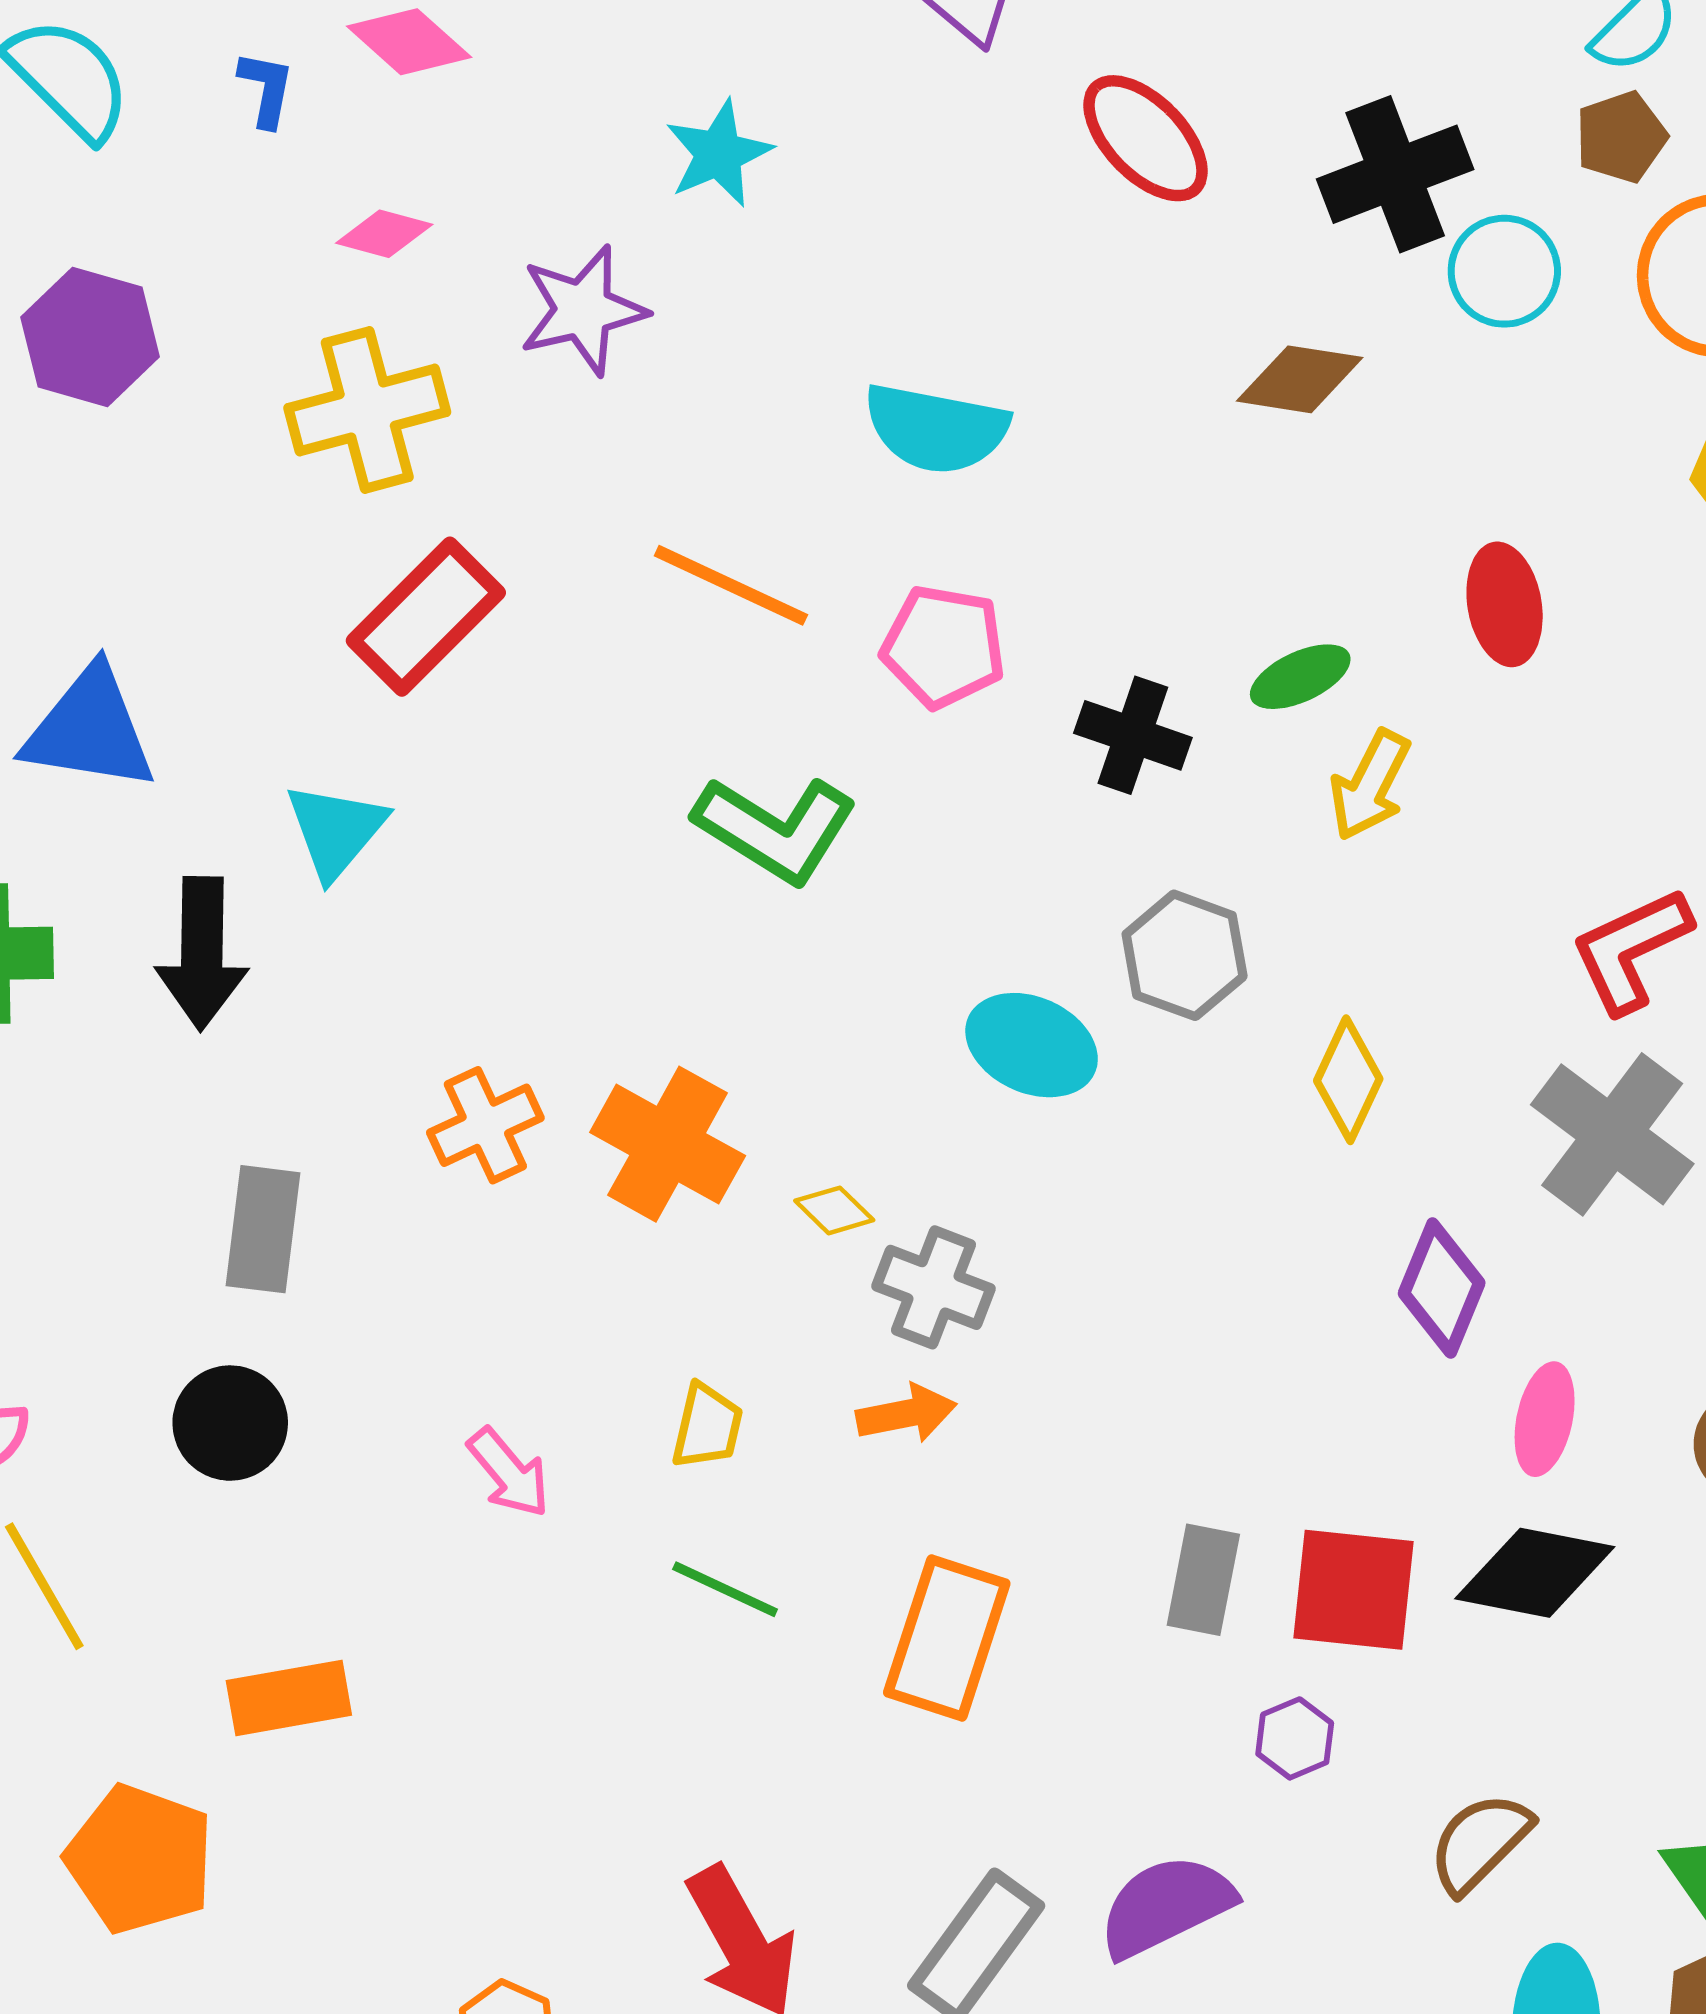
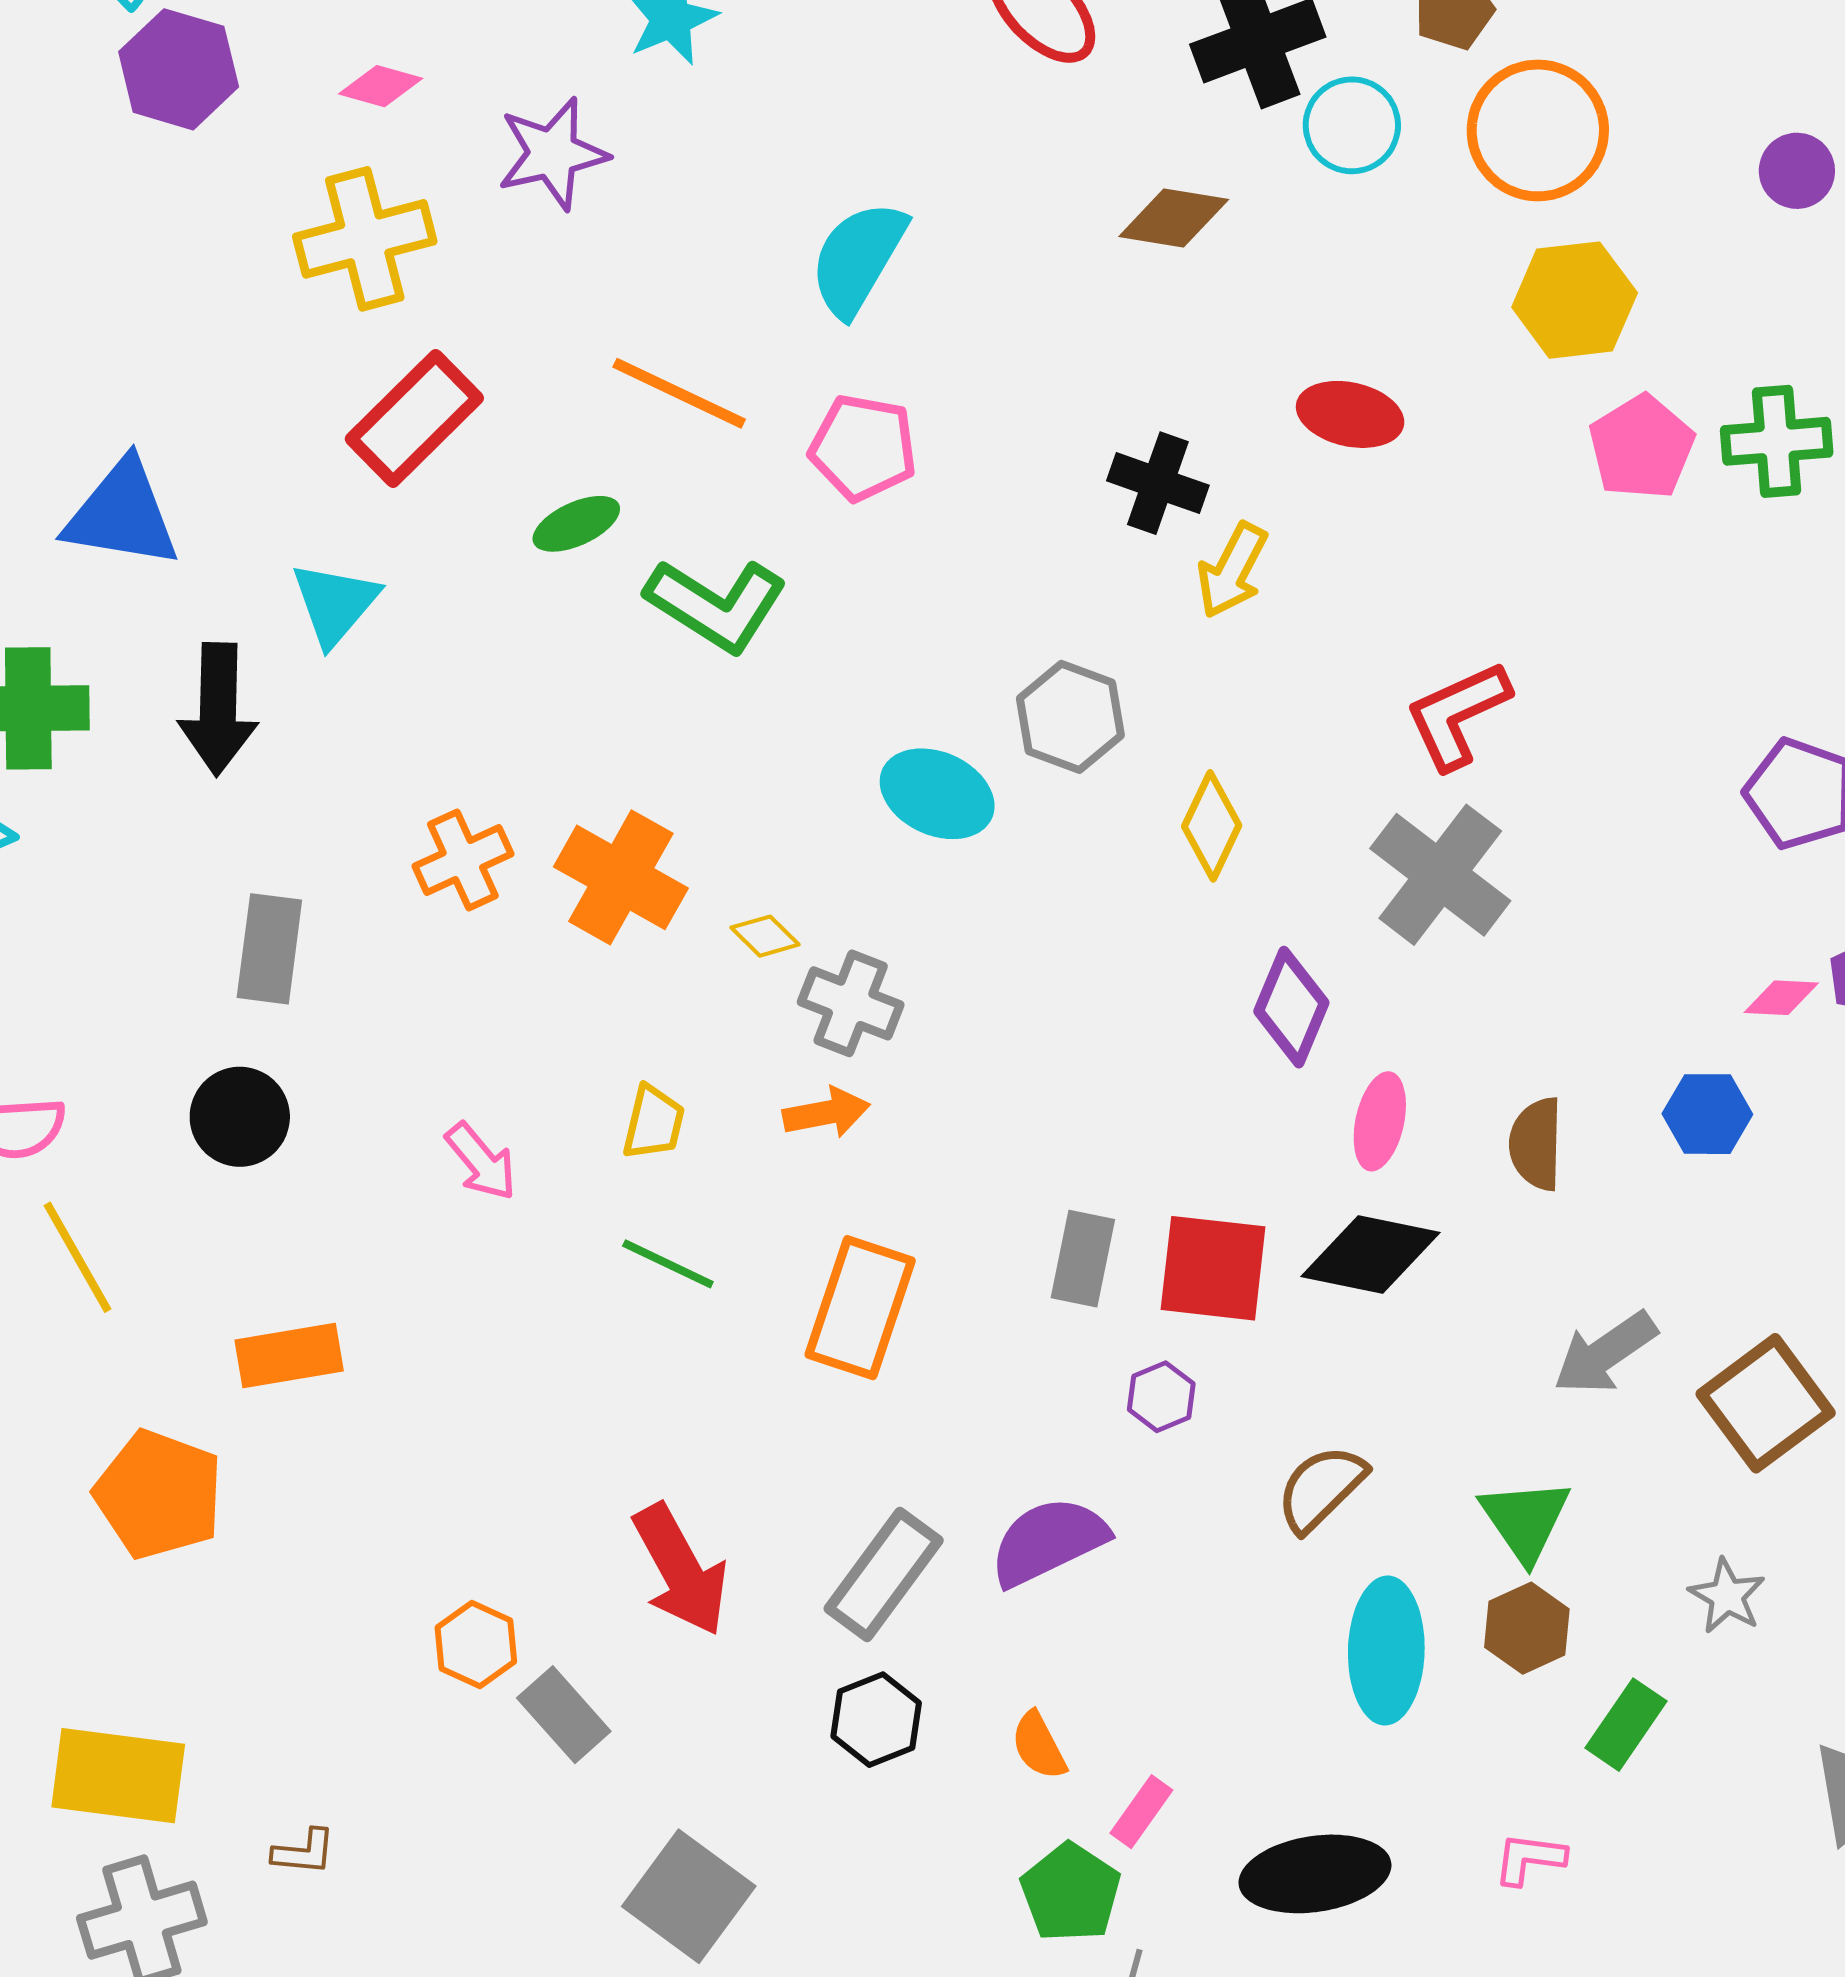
purple hexagon: (90, 337) -> (179, 69), moved
cyan semicircle: (936, 428) -> (858, 258), turned 109
red ellipse: (1505, 604) -> (1350, 414), turned -68
green ellipse: (1300, 677) -> (576, 524), moved
black cross: (1133, 735) -> (1158, 483), moved

